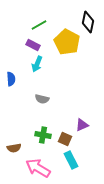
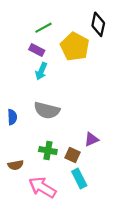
blue semicircle: (11, 79) -> (12, 117), moved
gray semicircle: (42, 99) -> (47, 110), size x1.6

